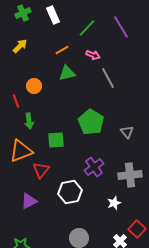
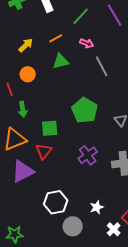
yellow arrow: (20, 46) -> (26, 45), moved
red triangle: (41, 170) -> (44, 151), moved
white hexagon: (70, 192) -> (56, 202), moved
purple triangle: (29, 201) -> (23, 171), moved, size x1.4
white star: (114, 203) -> (97, 207), moved

